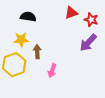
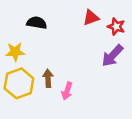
yellow star: (21, 40) -> (15, 52), moved
brown arrow: (37, 52) -> (48, 78), moved

